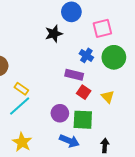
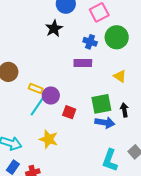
red square: (84, 92) -> (69, 112), moved
purple circle: (60, 113) -> (51, 96), moved
blue arrow: (69, 141) -> (105, 123), moved
black arrow: (105, 146) -> (124, 110), moved

